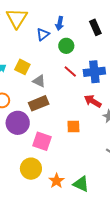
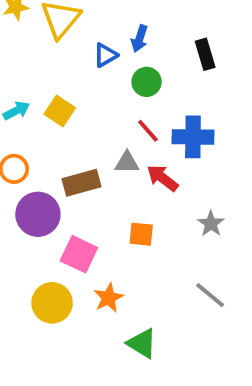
gray triangle: (39, 81) -> (127, 163), moved, turned -32
red arrow: (93, 101) -> (162, 178), moved
orange star: (57, 181) -> (109, 298), moved

